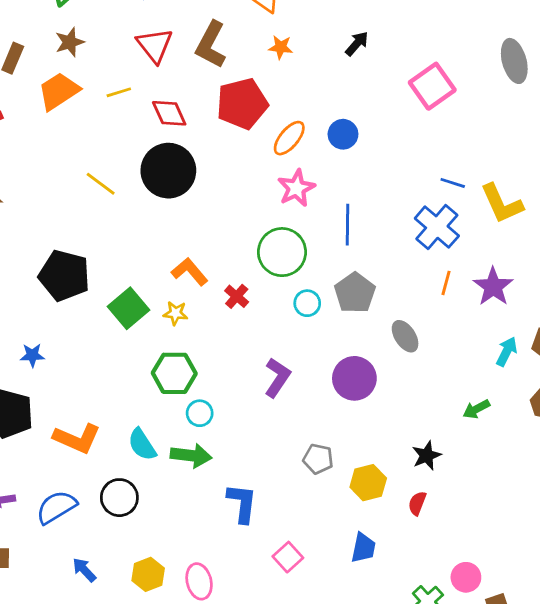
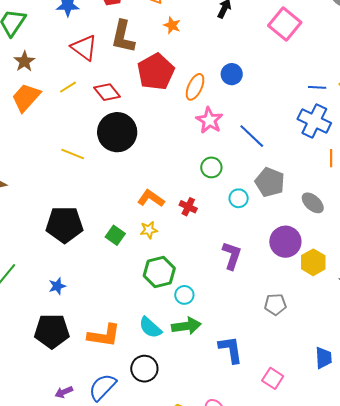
orange star: (281, 47) -> (172, 25), turned 30
blue line: (347, 225) -> (252, 136), turned -32
green circle: (282, 252) -> (211, 167), size x0.6
green square: (128, 308) -> (115, 235), size x0.7
yellow hexagon: (368, 483) -> (313, 262), moved

